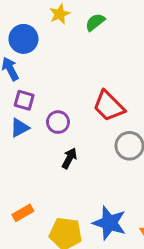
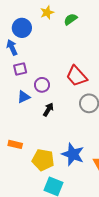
purple square: (24, 100) -> (20, 69), turned -32
blue triangle: (20, 128) -> (24, 97), moved
orange rectangle: (23, 213) -> (15, 144), turned 40

